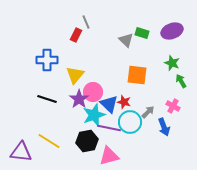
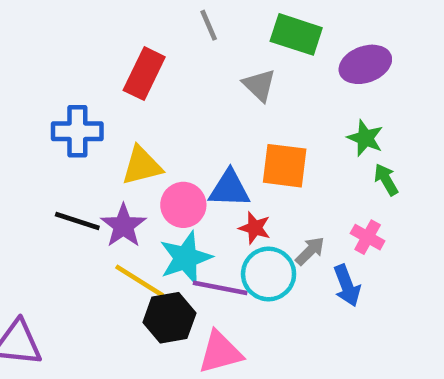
gray line: (86, 22) -> (209, 25), moved
green rectangle: (142, 33) -> (296, 34), moved, size x1.5
red rectangle: (76, 35) -> (144, 74), size x1.5
yellow triangle: (75, 75) -> (142, 166), turned 36
purple star: (79, 99) -> (123, 226), moved
blue triangle: (109, 104) -> (229, 189), moved, turned -42
yellow line: (49, 141) -> (140, 281), moved

